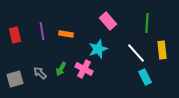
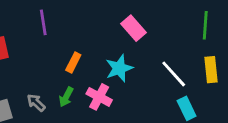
green line: (147, 23) -> (205, 25), moved
purple line: (42, 31) -> (43, 22), moved
orange rectangle: (66, 34) -> (73, 63), moved, turned -72

